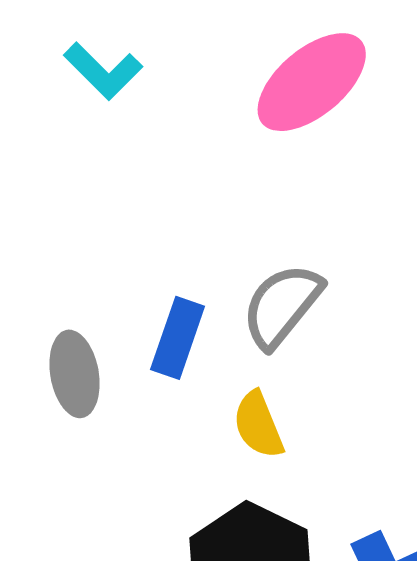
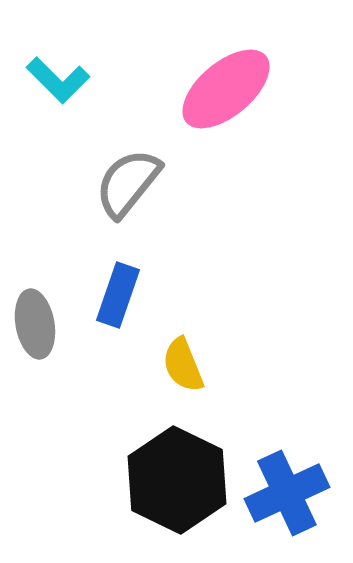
gray semicircle: (282, 306) -> (128, 183), moved

